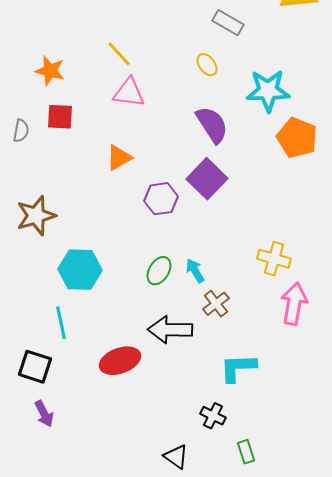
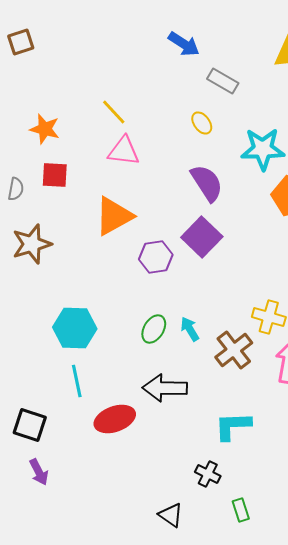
orange triangle: (119, 158) -> (114, 216), size x1.5
brown star: (36, 216) -> (32, 244), moved
brown cross: (216, 304) -> (234, 350), moved, size x1.4
cyan line: (61, 323) -> (77, 381), moved

